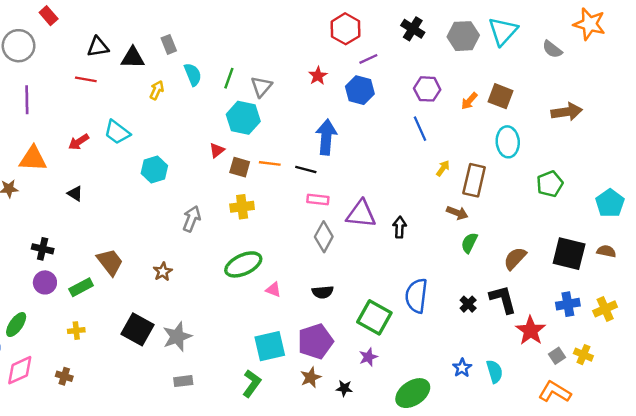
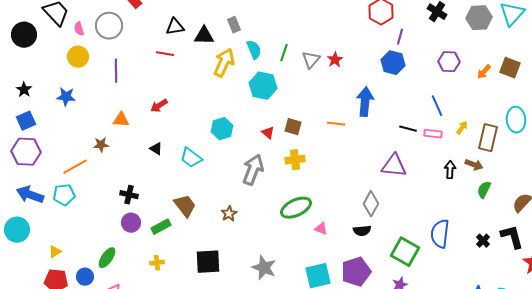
purple line: (368, 59) -> (400, 37), turned -49
red star: (318, 76) -> (335, 60), moved
yellow arrow: (157, 90) -> (224, 63), size x1.8
cyan hexagon: (243, 118) -> (263, 86), moved
blue line: (420, 129) -> (437, 106), moved
cyan trapezoid: (117, 132) -> (191, 158), moved
cyan ellipse: (508, 142) -> (516, 120), moved
red triangle: (217, 150) -> (268, 133), moved, turned -40
orange triangle: (33, 159) -> (121, 120), size x0.7
orange line: (270, 163) -> (336, 124), moved
black line: (306, 169) -> (408, 129), moved
pink rectangle: (318, 200) -> (433, 134), moved
gray arrow: (192, 219) -> (253, 170), size x1.4
black arrow: (400, 227) -> (450, 170), moved
gray diamond: (324, 237) -> (371, 204), moved
black square: (138, 329) -> (208, 262), turned -32
gray star: (177, 337) -> (264, 268), moved, turned -30

